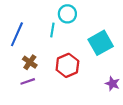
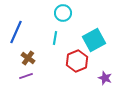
cyan line: (52, 30) -> (55, 38), moved
red hexagon: (67, 65) -> (77, 61), moved

